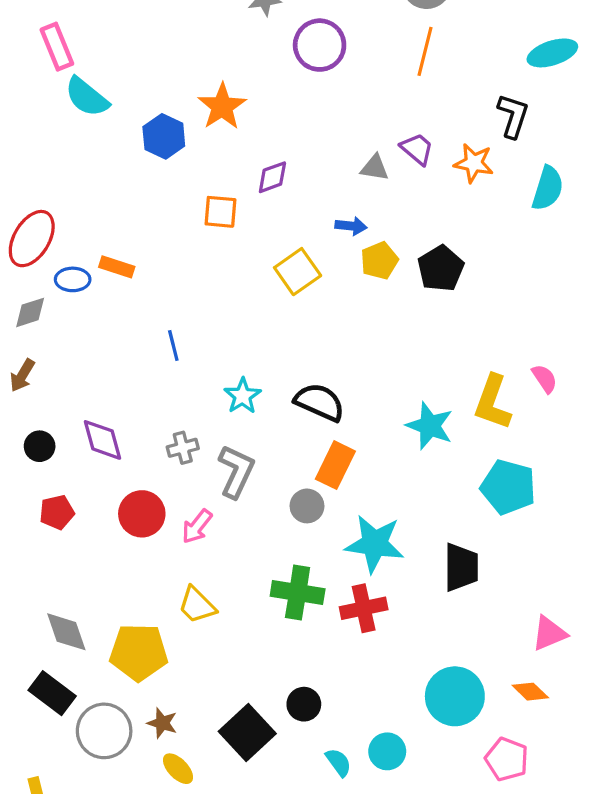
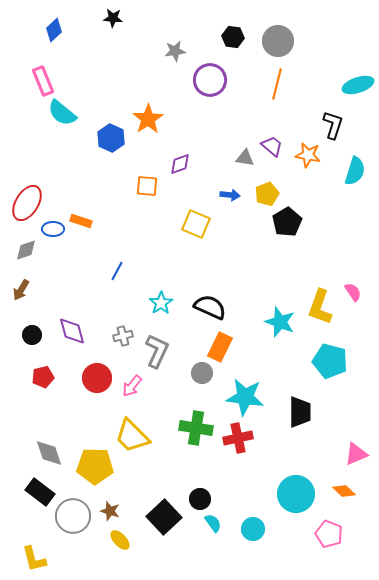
yellow pentagon: (379, 261) -> (267, 194), moved
yellow square: (298, 272) -> (196, 224), turned -32
blue line: (173, 346) -> (117, 271), turned 42
yellow trapezoid: (197, 605) -> (132, 436), size x1.4
cyan semicircle: (338, 762) -> (213, 523), moved

